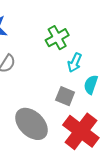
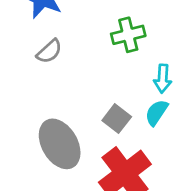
cyan arrow: (75, 63) -> (163, 79), moved, turned -36

